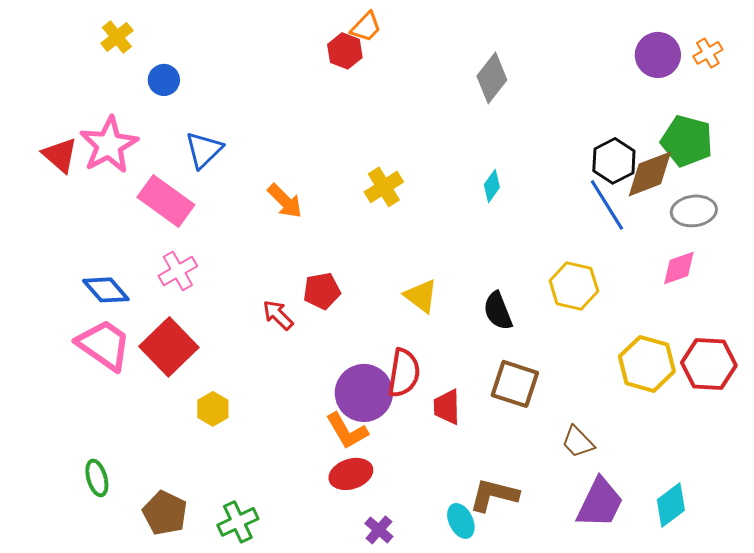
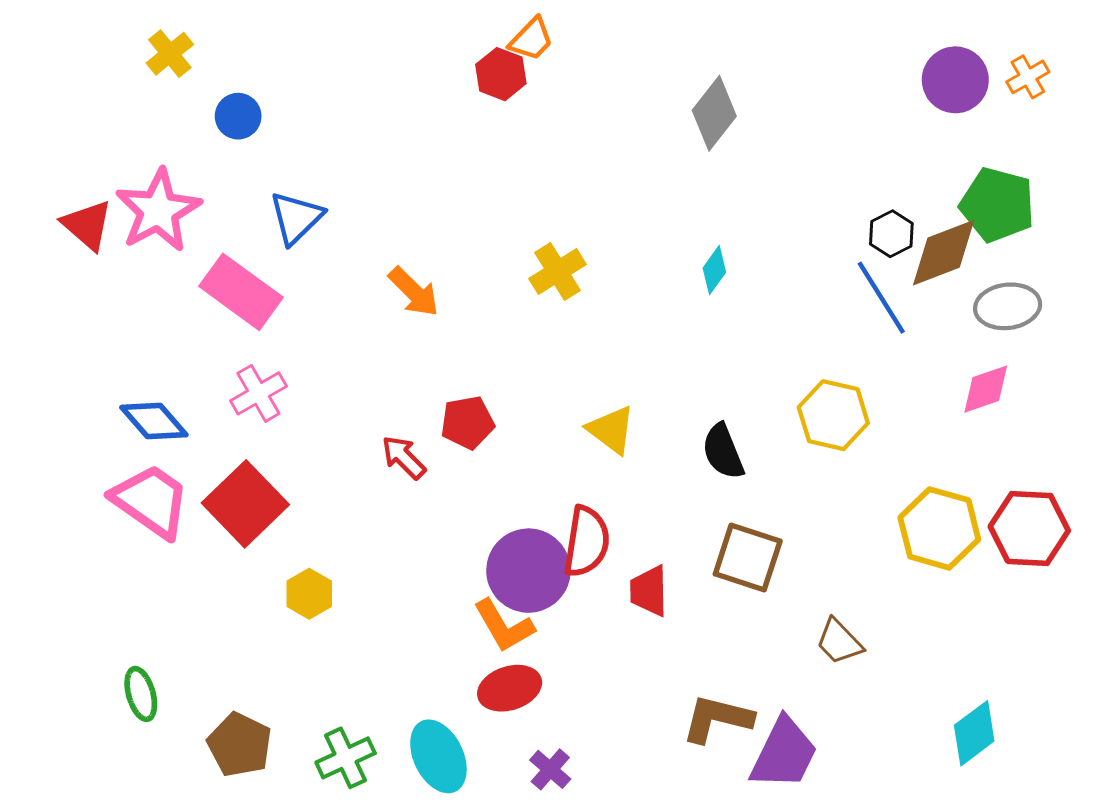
black hexagon: (614, 161) -> (891, 234), size x0.7
purple trapezoid: (600, 503) -> (784, 753), moved
cyan ellipse: (461, 521) -> (438, 756), moved, size x1.4

